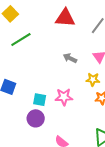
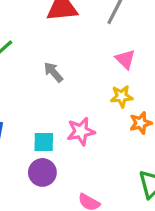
gray arrow: (70, 58) -> (53, 72), moved, turned 32

